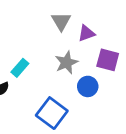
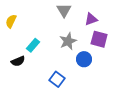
purple triangle: (86, 33) -> (91, 19), moved
blue square: (52, 113) -> (57, 79), size x0.7

